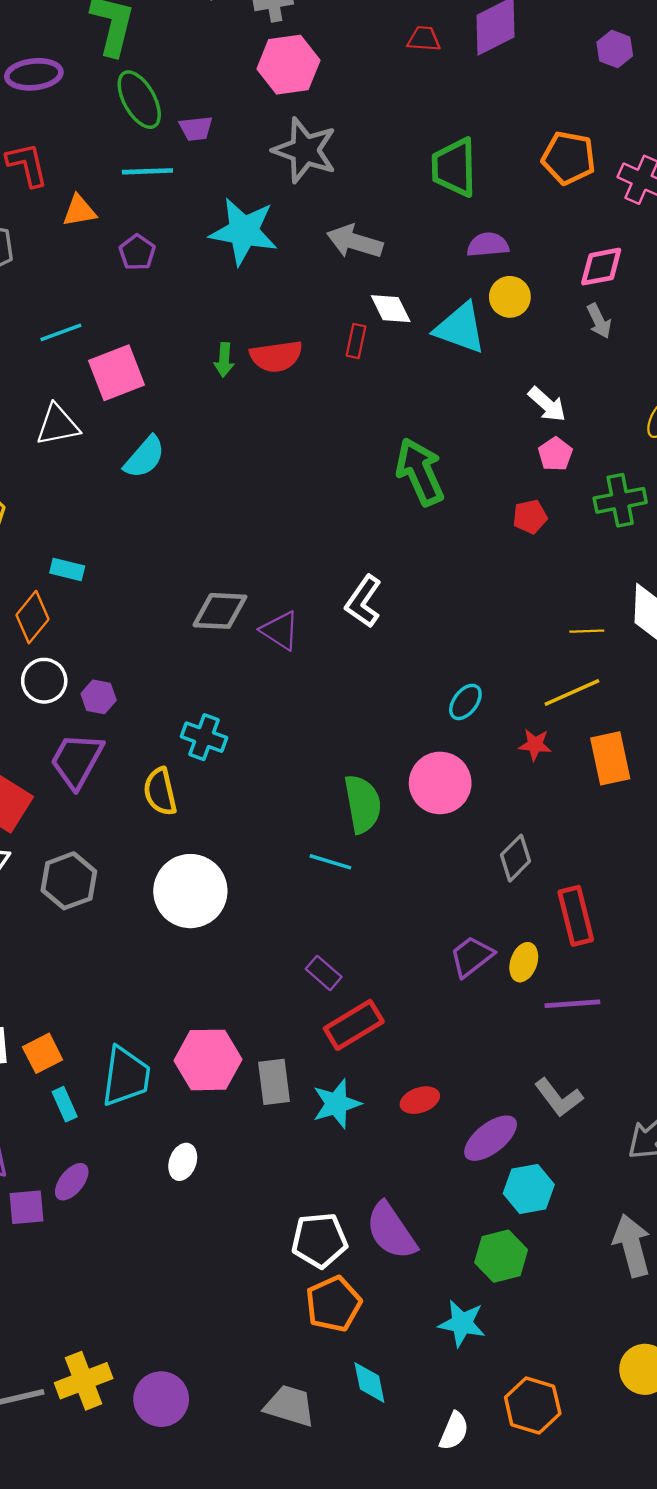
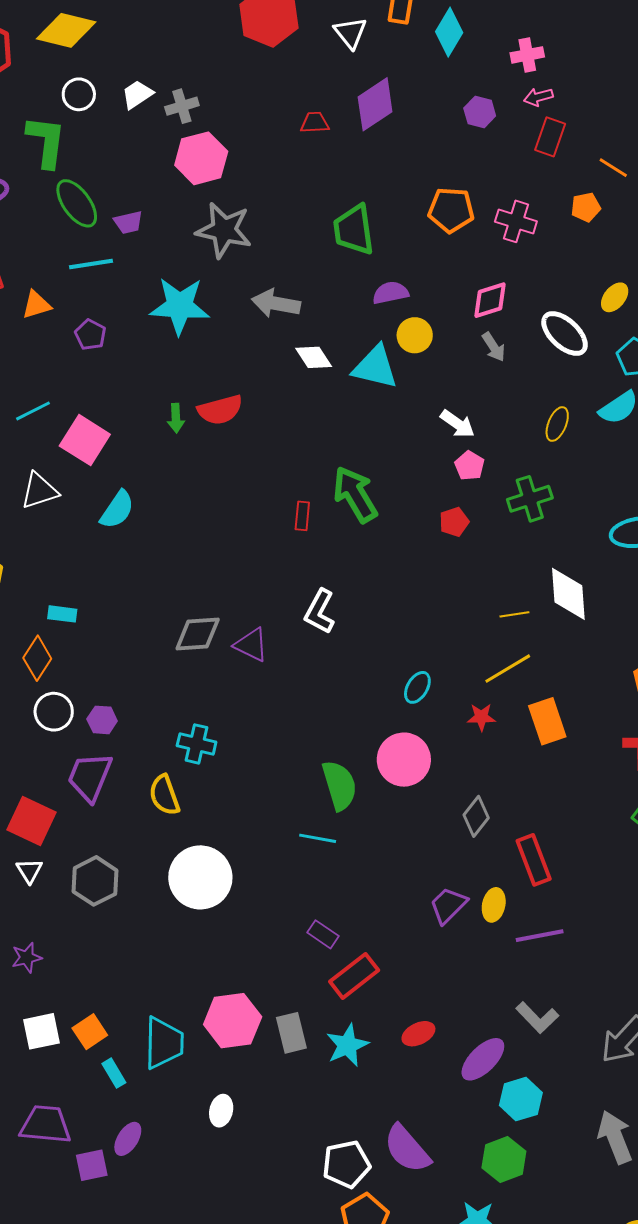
red rectangle: (356, 341) -> (302, 516), moved
pink square: (117, 373) -> (85, 440), turned -30

